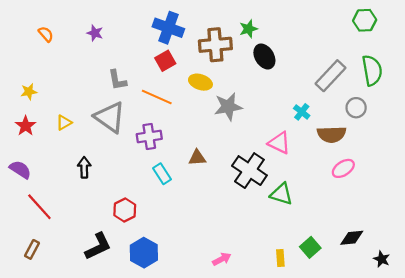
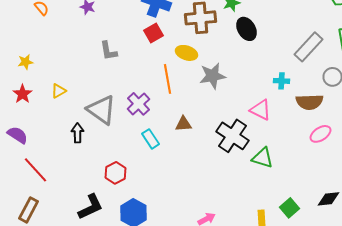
orange line: (157, 97) -> (168, 79), moved, turned 56
cyan cross: (302, 112) -> (282, 81), turned -35
gray triangle: (110, 117) -> (102, 110), moved
purple cross: (149, 136) -> (138, 104), turned -35
brown rectangle: (32, 249) -> (28, 210), size x1.4

